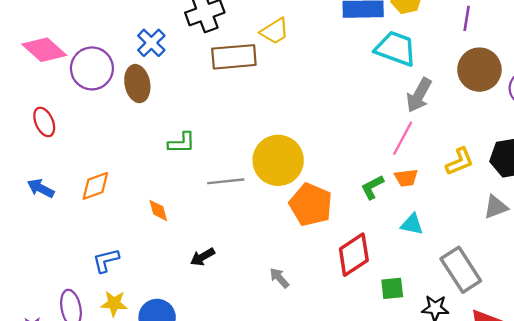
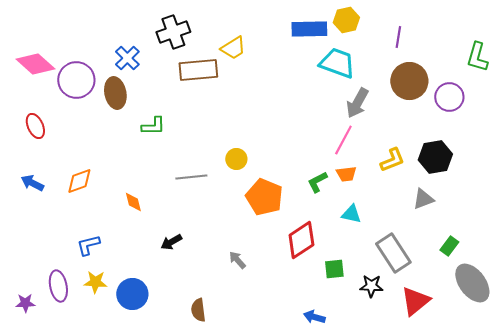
green L-shape: (182, 143) -> (153, 126), moved
yellow circle: (278, 160) -> (236, 159), size x0.5

